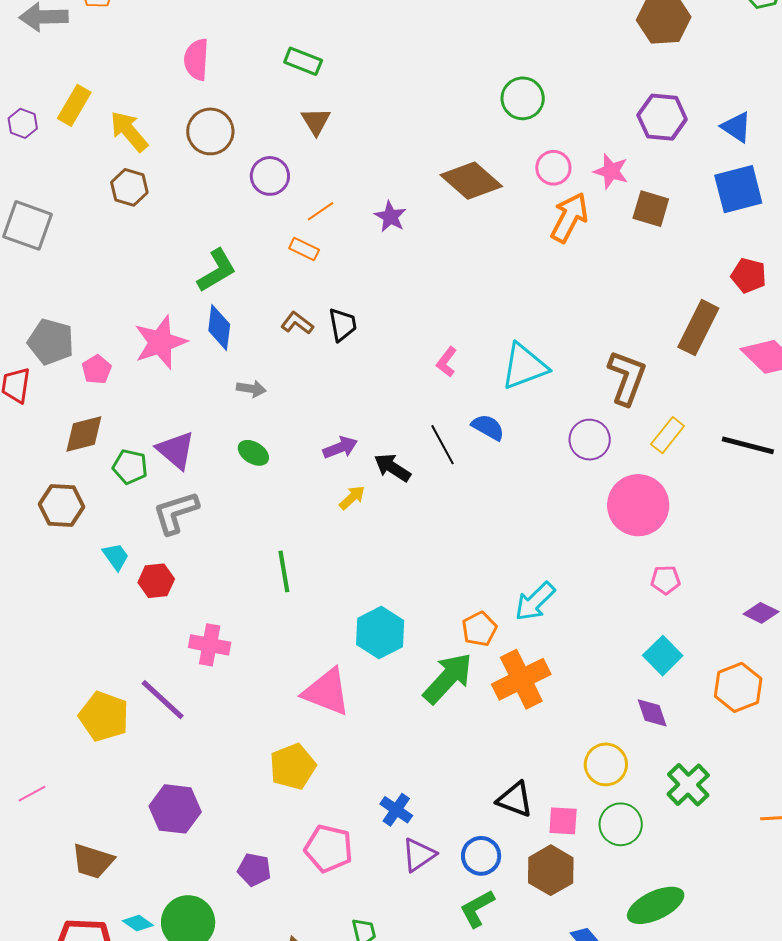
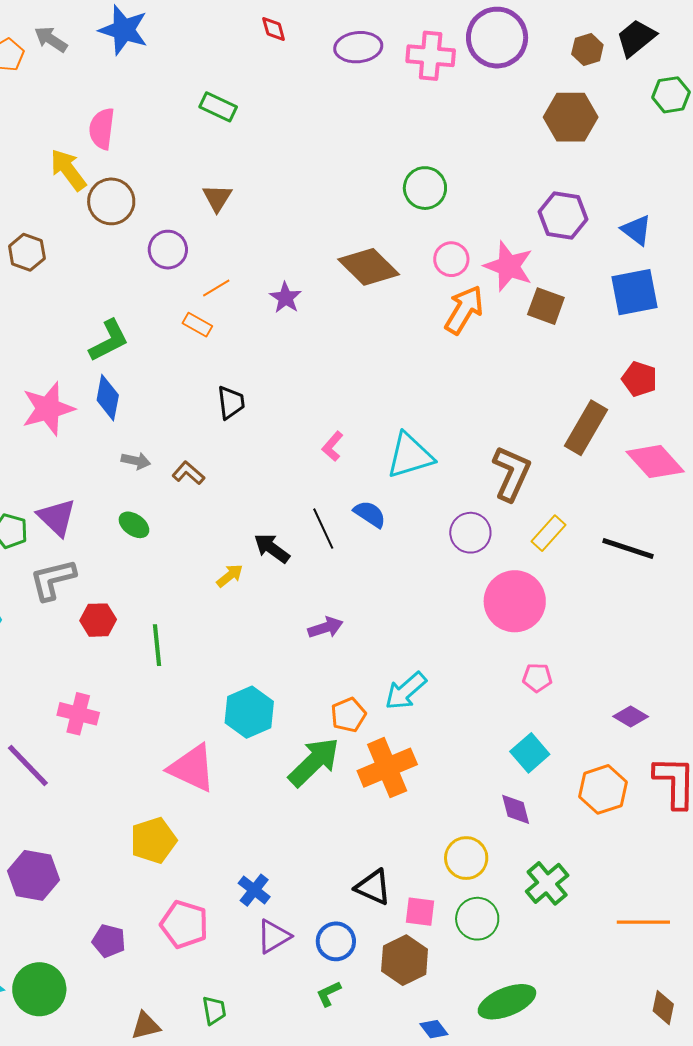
green rectangle: (303, 61) -> (218, 107), moved
yellow arrow: (129, 131) -> (68, 170), moved
pink star: (611, 171) -> (509, 266), size x1.4
brown L-shape: (297, 323) -> (188, 473), moved
purple arrow: (340, 447) -> (325, 628), moved
red hexagon: (156, 581) -> (98, 620), moved
green L-shape: (477, 908) -> (329, 994), size x0.7

